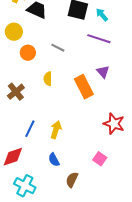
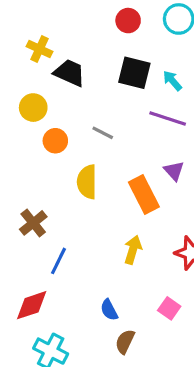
yellow semicircle: (48, 79) -> (87, 182), size x1.5
brown cross: (16, 92) -> (33, 223), moved
yellow arrow: (56, 130) -> (133, 250), moved
blue semicircle: (54, 160) -> (109, 310), moved

